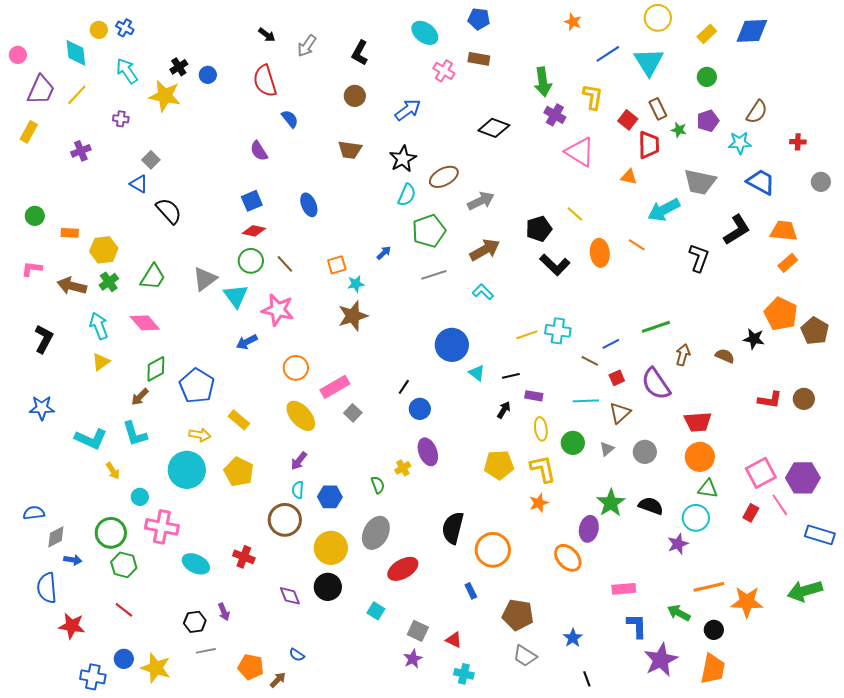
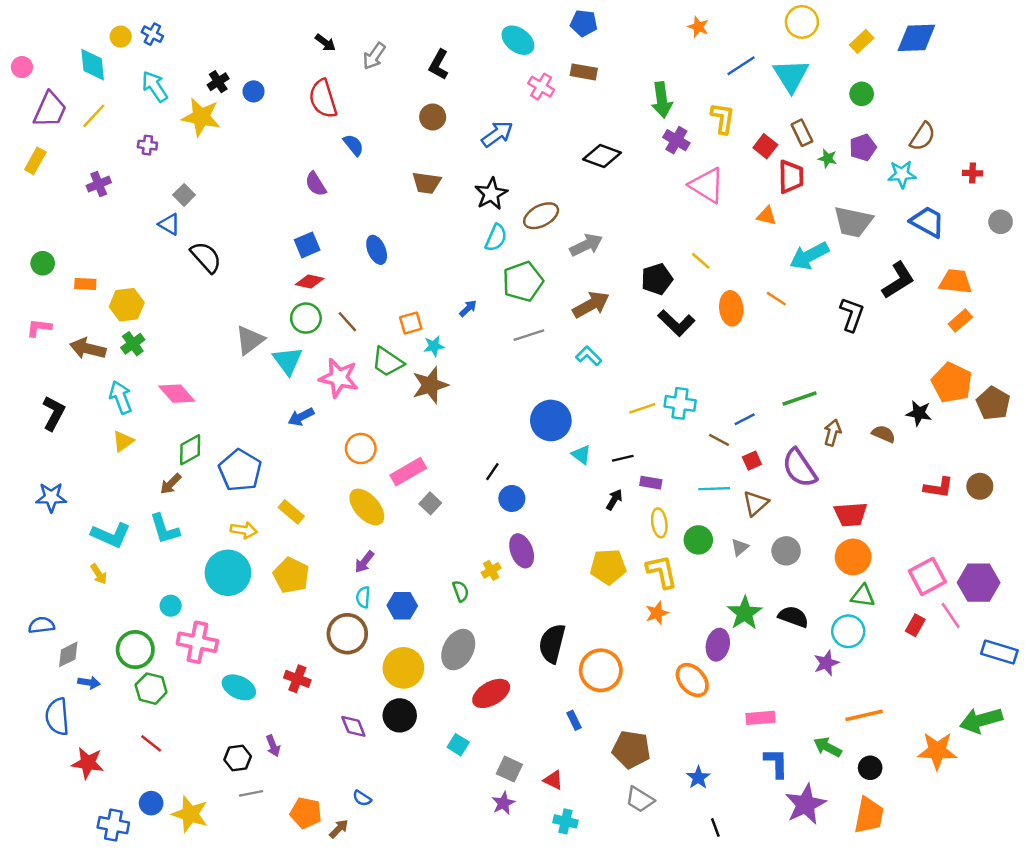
green trapezoid: (153, 277) -> (388, 362), moved, turned 92
yellow arrow: (113, 471) -> (99, 574), moved
orange star: (747, 602) -> (937, 751), moved

